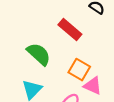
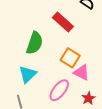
green semicircle: (39, 54) -> (35, 43), turned 65

